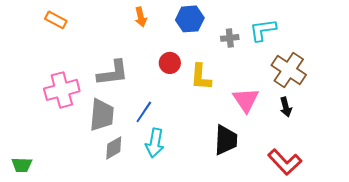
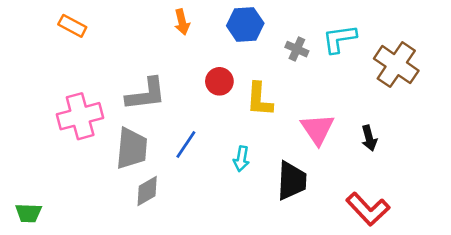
gray cross: (230, 38) -> (297, 49), turned 30
brown cross: (289, 70) -> (396, 65), moved
cyan arrow: (155, 143) -> (241, 159), moved, size x0.7

